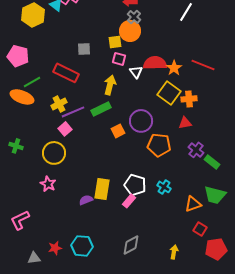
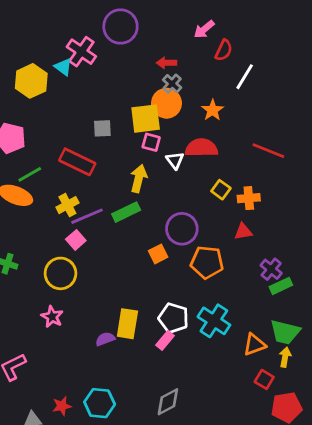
yellow square: (115, 42) -> (146, 119), size x1.6
orange star: (174, 68) -> (213, 110), moved
yellow square: (169, 93) -> (221, 190), size x0.6
orange square: (118, 131) -> (158, 254), moved
purple cross: (196, 150) -> (271, 269), moved
green rectangle: (212, 162) -> (281, 286), turned -63
cyan cross: (164, 187) -> (214, 321), size x1.6
yellow arrow: (174, 252) -> (285, 357), moved

